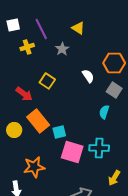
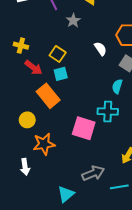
yellow cross: (27, 47) -> (21, 46), moved, turned 32
yellow circle: (14, 130) -> (27, 120), moved
cyan square: (59, 132) -> (61, 74), moved
cyan cross: (99, 148) -> (108, 112), moved

